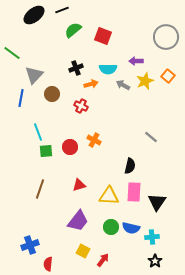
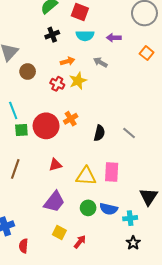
black cross: (76, 68) -> (52, 35), moved
cyan semicircle: (108, 69) -> (85, 36), moved
yellow star: (145, 81) -> (78, 81), moved
gray line: (151, 137) -> (129, 133), moved
orange cross: (94, 140) -> (71, 119), turned 32
red circle: (70, 147) -> (46, 126), size x1.6
black semicircle: (130, 166) -> (99, 133), moved
black triangle: (157, 202) -> (149, 197), moved

